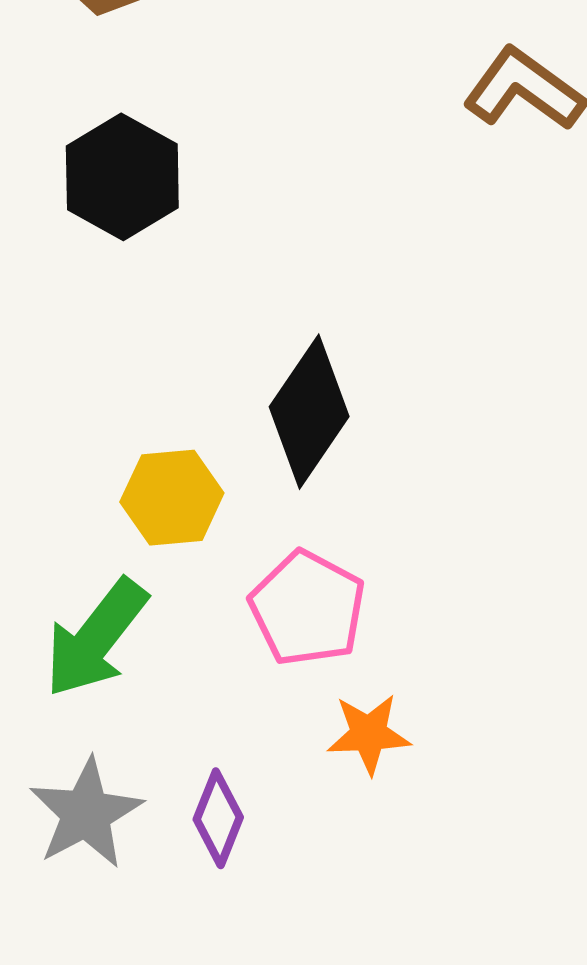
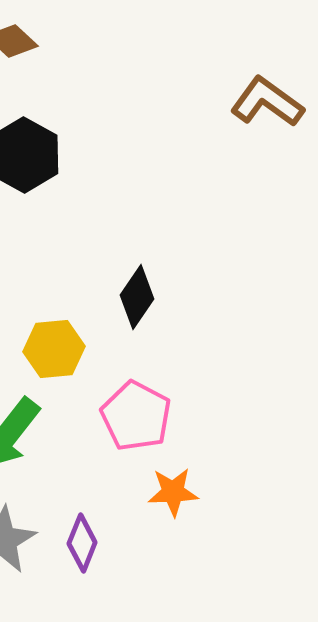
black diamond: (309, 412) -> (137, 297), size x0.7

